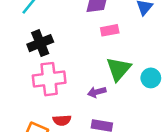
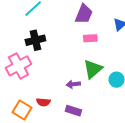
pink cross: (49, 79) -> (18, 66), moved, turned -30

